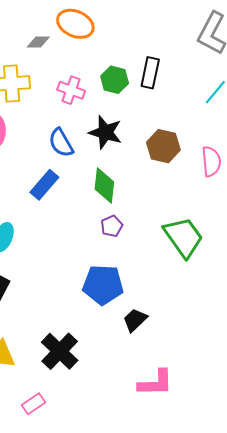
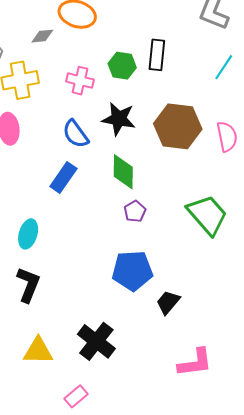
brown hexagon: (163, 146) -> (178, 126), size x1.4

